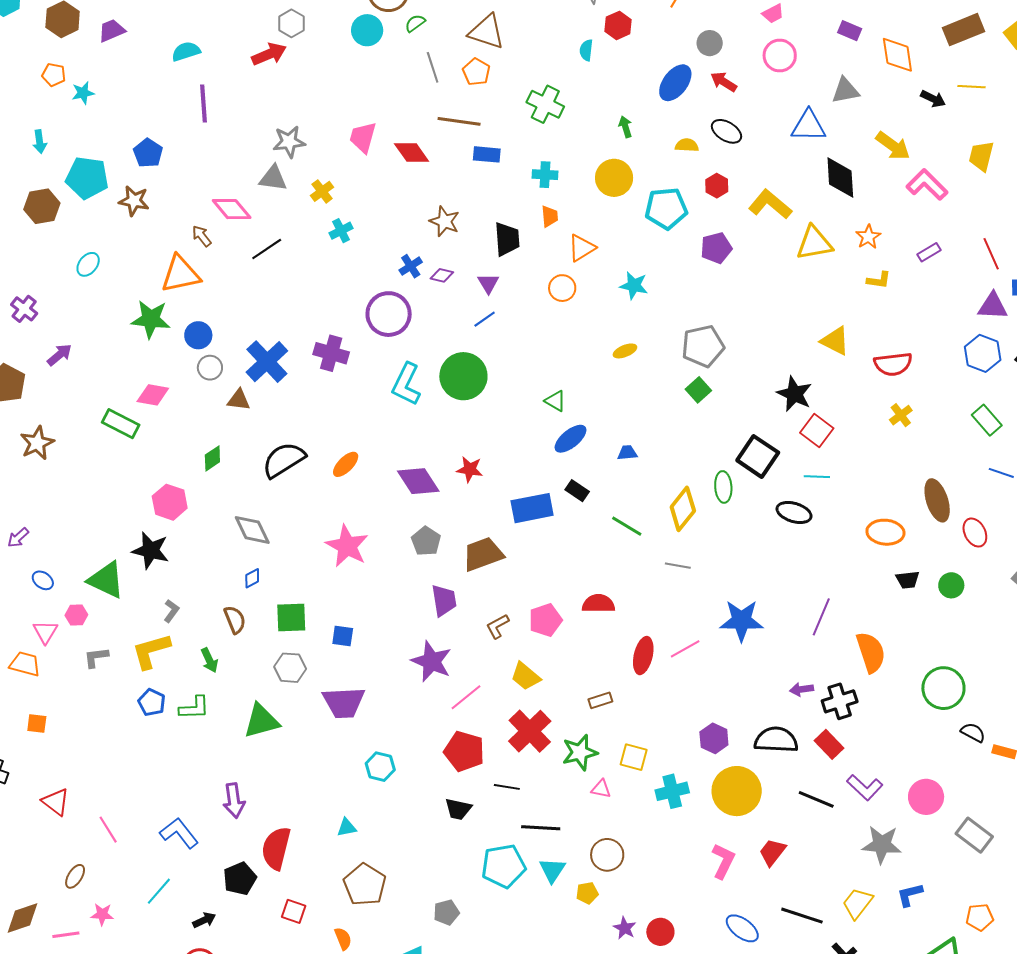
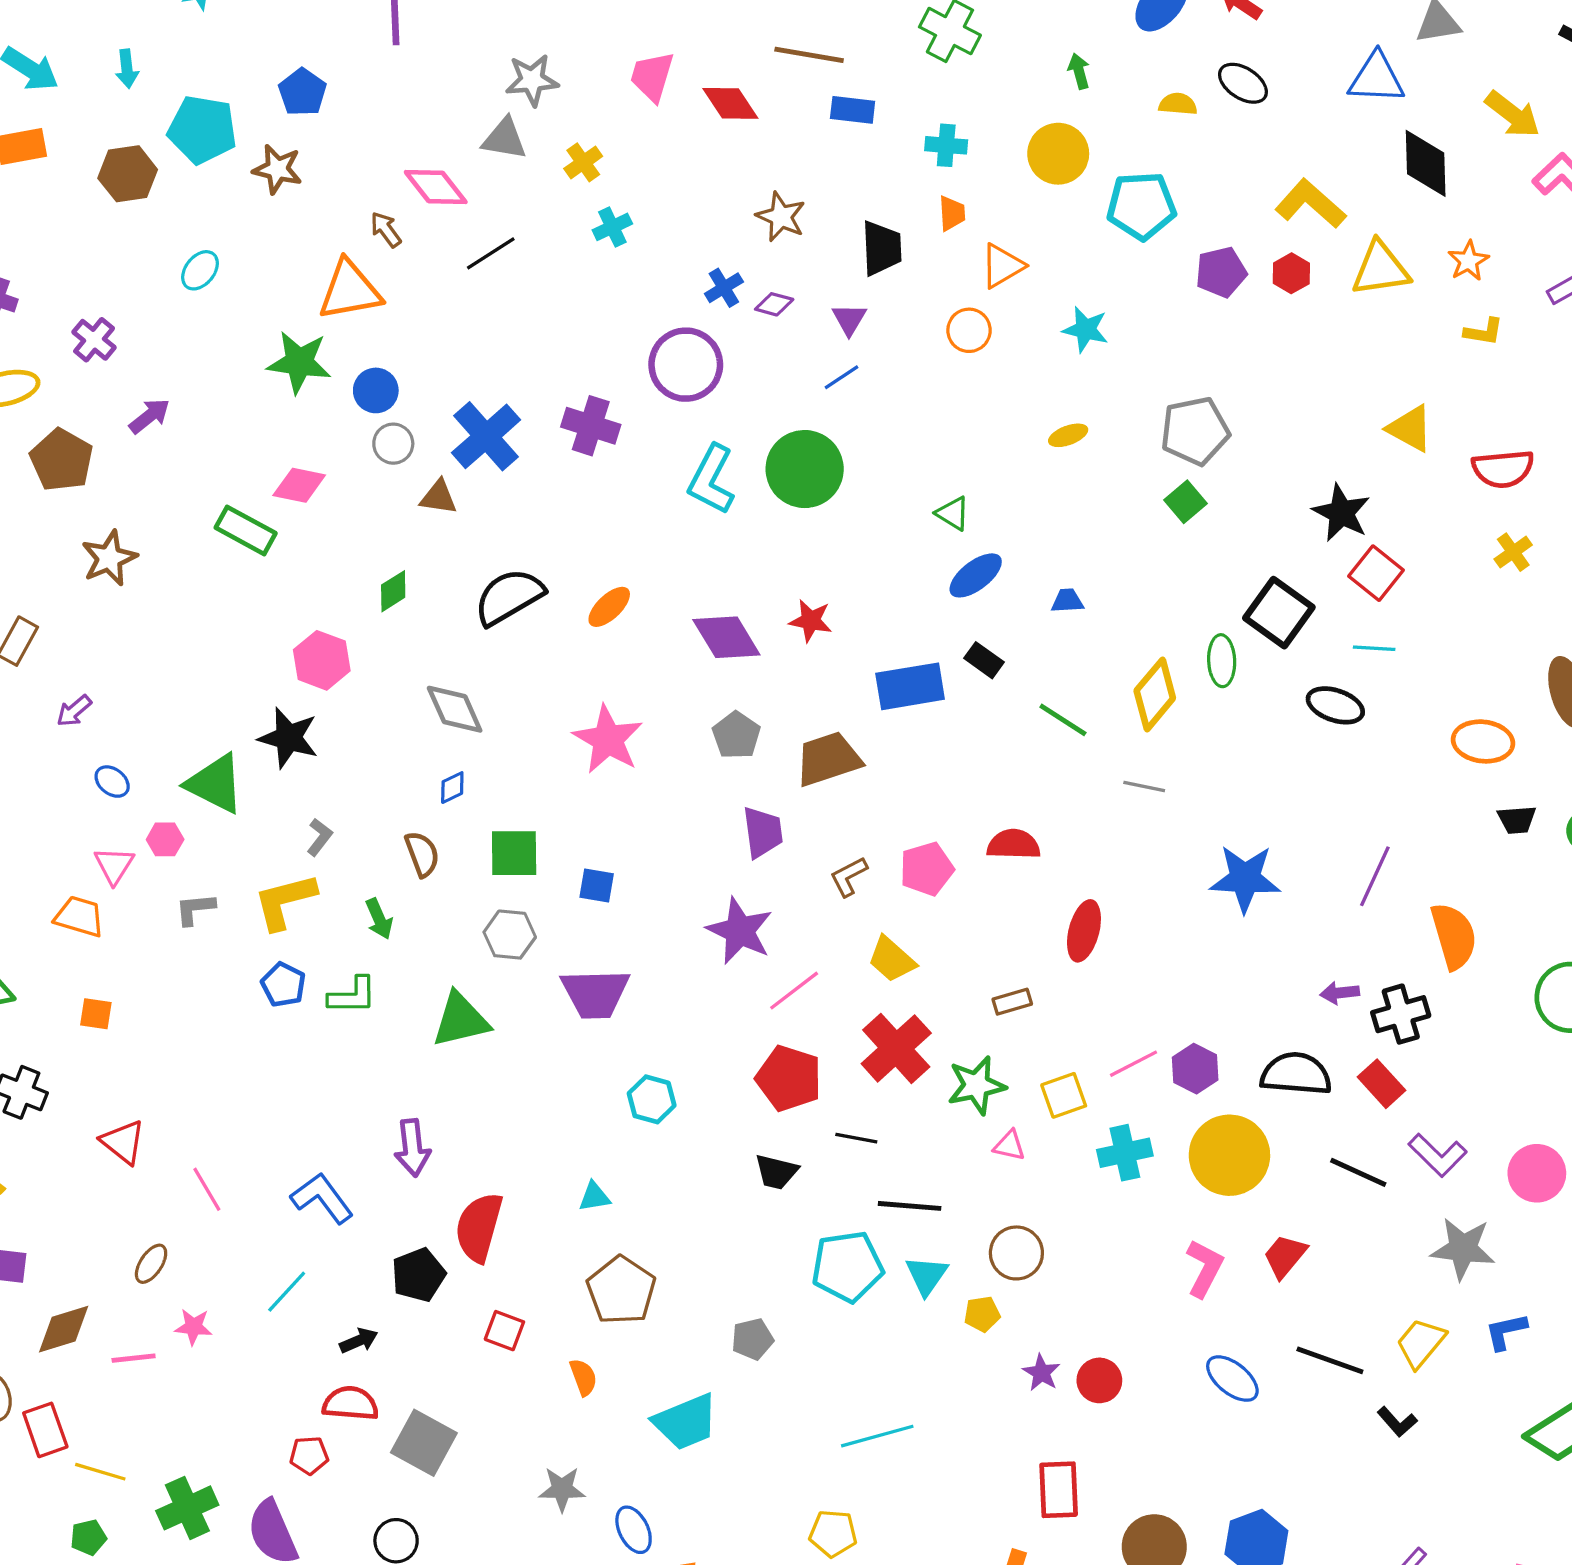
red hexagon: (717, 186) -> (1291, 273), moved
pink line: (685, 649) -> (1133, 1064), moved
yellow square: (634, 757) -> (1064, 1095), turned -36

